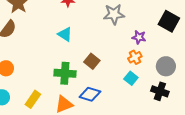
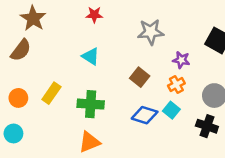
brown square: (92, 61) -> (140, 77), moved
blue diamond: (90, 94) -> (145, 115), moved
yellow rectangle: (33, 99) -> (51, 93), moved

